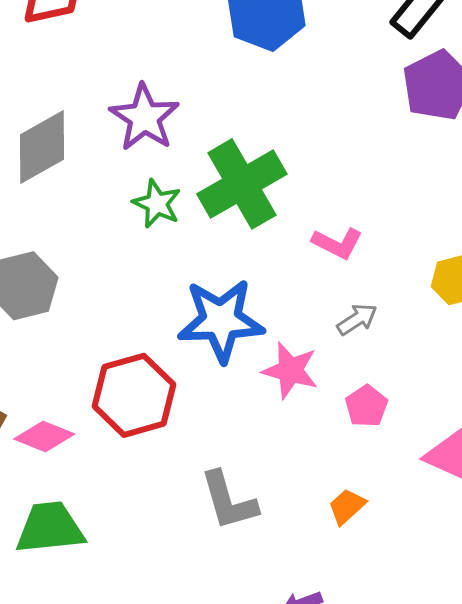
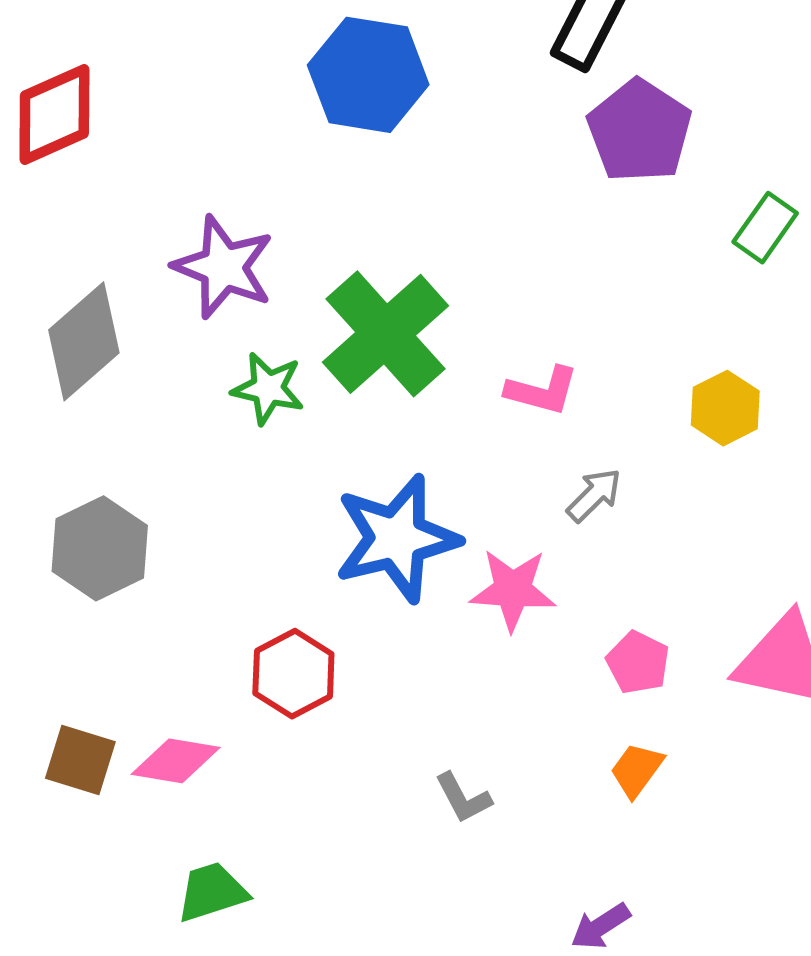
red hexagon: (134, 395) -> (293, 674), size x0.7
pink pentagon: (366, 406) -> (638, 663), moved
gray L-shape: (229, 501) -> (463, 798), size x0.6
green trapezoid: (50, 528) -> (212, 892), size x0.7

